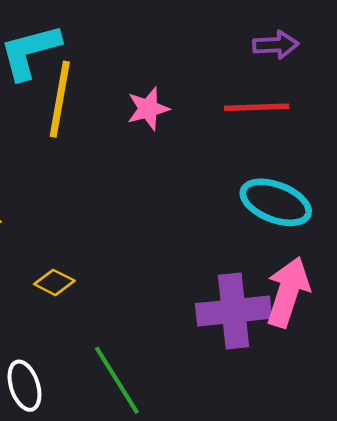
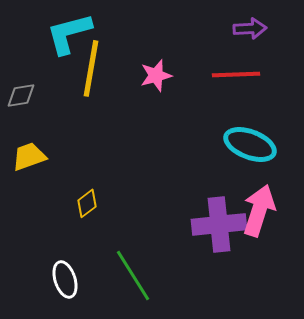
yellow diamond: (54, 282) -> (87, 203), turned -64

